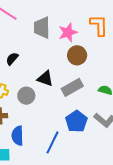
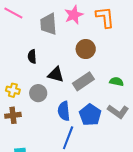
pink star: (68, 32) -> (74, 15), moved
black semicircle: (12, 59) -> (32, 57), moved, turned -40
blue semicircle: (17, 136) -> (64, 111), moved

